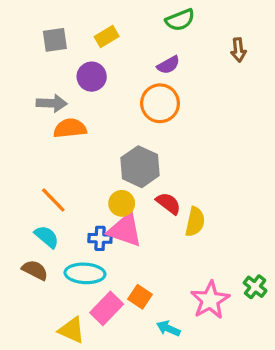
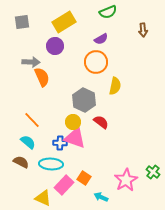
yellow rectangle: (107, 37) -> (64, 22), size x1.6
gray square: (55, 40) -> (22, 22), moved
orange semicircle: (70, 128) -> (42, 77), turned 72
yellow semicircle: (195, 222) -> (115, 86), moved

